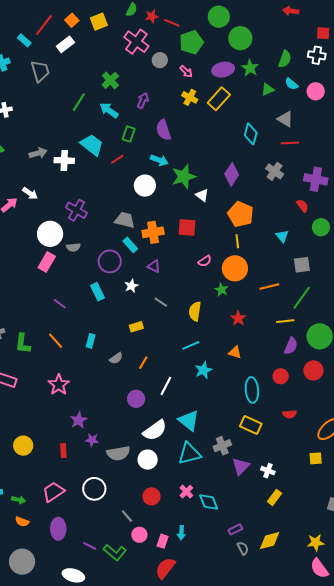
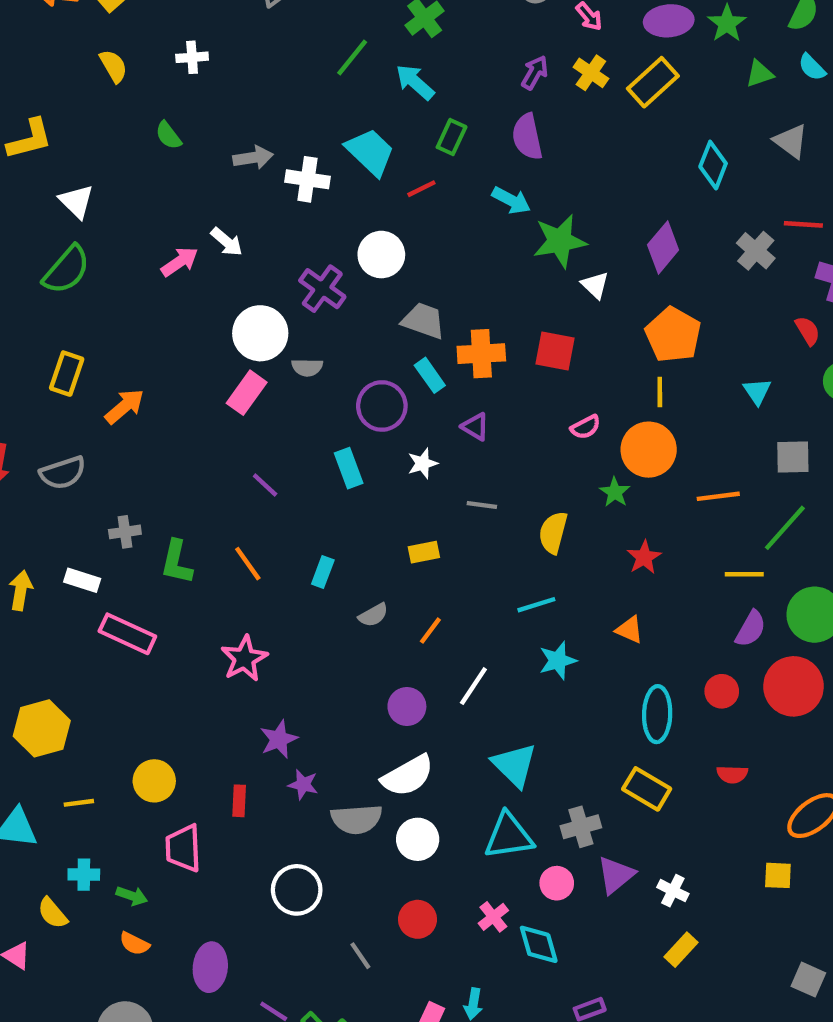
purple arrow: (143, 101) -> (535, 73), moved
red line: (290, 143) -> (803, 224), moved
white circle: (145, 186) -> (381, 255), moved
gray line: (161, 302) -> (482, 505), turned -32
red circle: (313, 370) -> (794, 686), size x1.4
white semicircle: (155, 430) -> (408, 776), moved
pink trapezoid: (53, 492) -> (183, 848), moved, turned -65
pink circle: (139, 535) -> (557, 883), moved

